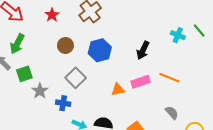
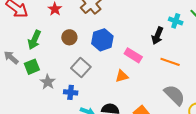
green arrow: (17, 44) -> (34, 40), moved
black arrow: (143, 50) -> (157, 36), moved
pink rectangle: (141, 82) -> (133, 55), moved, turned 54
gray semicircle: (172, 113) -> (175, 95), size x1.6

